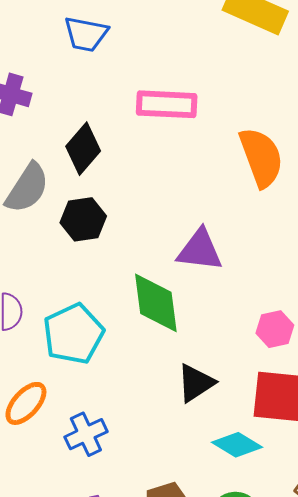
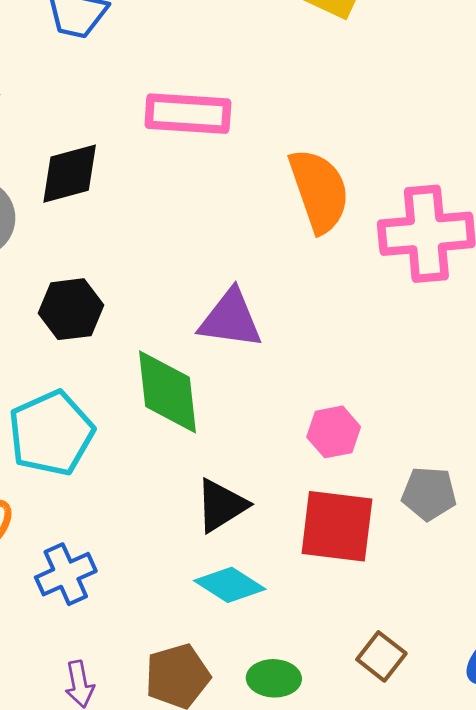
black diamond: (83, 149) -> (70, 174), turned 33
black hexagon: (83, 219) -> (71, 309), moved
cyan diamond: (237, 445) -> (230, 585), moved

